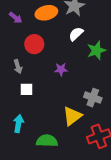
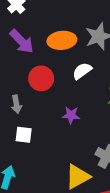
purple arrow: (16, 18) -> (22, 41), size x1.5
white semicircle: (76, 34) -> (82, 71), moved

